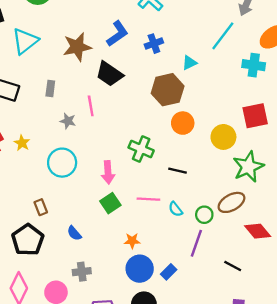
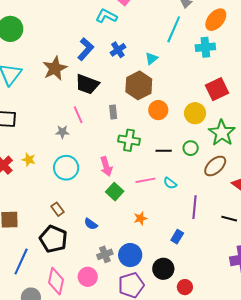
gray rectangle: (50, 88) -> (113, 112), moved
green circle: (204, 215) -> (191, 148), moved
blue circle: (140, 269) -> (130, 255), moved

